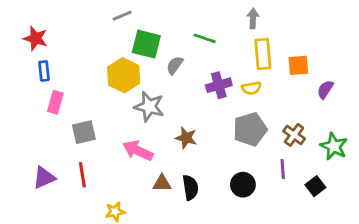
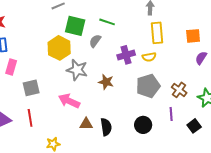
green line: (205, 38) -> (107, 22), moved
orange square: (298, 65) -> (193, 36), moved
brown star: (186, 138) -> (106, 82), moved

